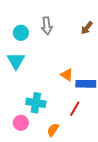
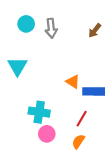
cyan circle: (21, 33) -> (26, 24), moved
pink circle: (21, 123) -> (47, 134), moved
orange semicircle: (53, 130) -> (78, 141), moved

